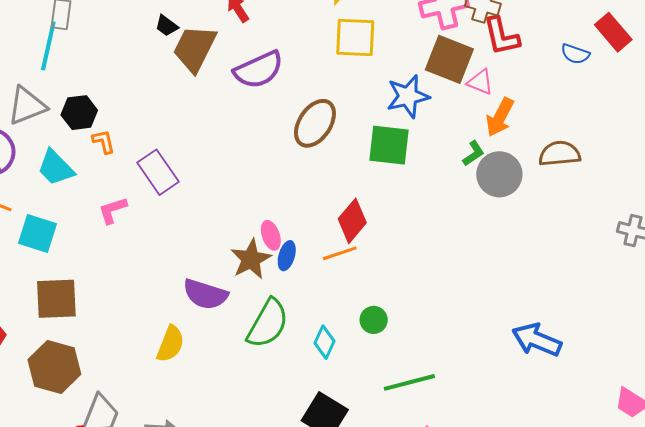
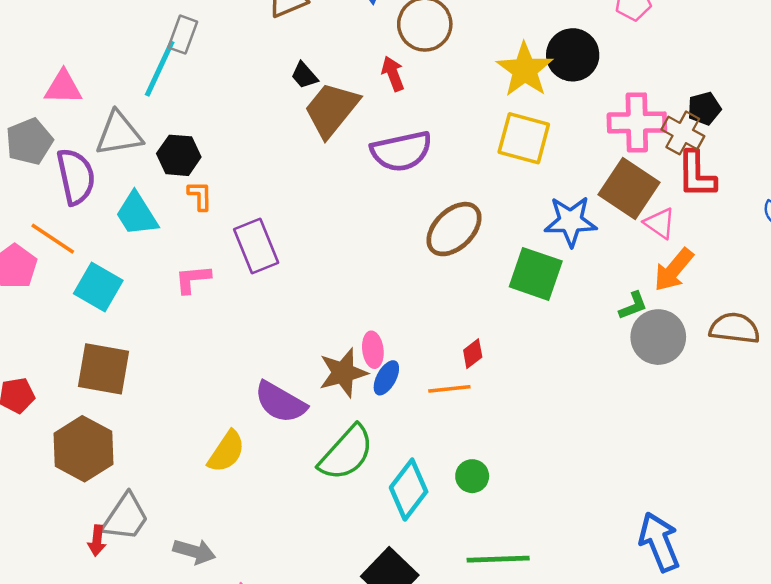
red diamond: (352, 221) -> (473, 354), size x0.6
blue arrow: (537, 340) -> (659, 542), turned 33
cyan diamond: (325, 342) -> (409, 490), size x1.5

